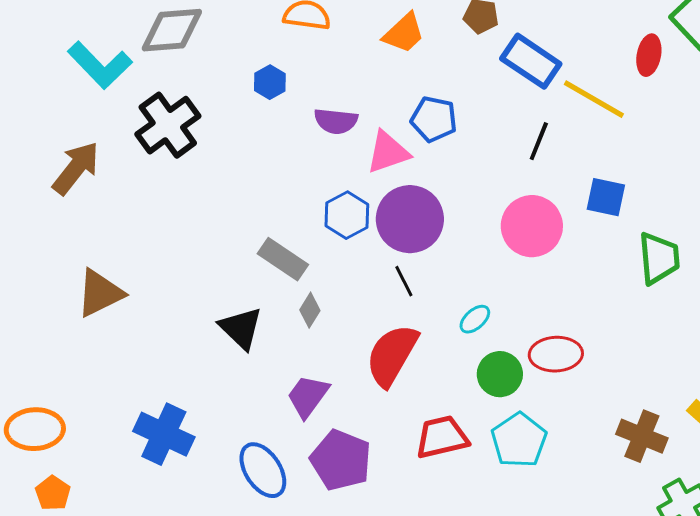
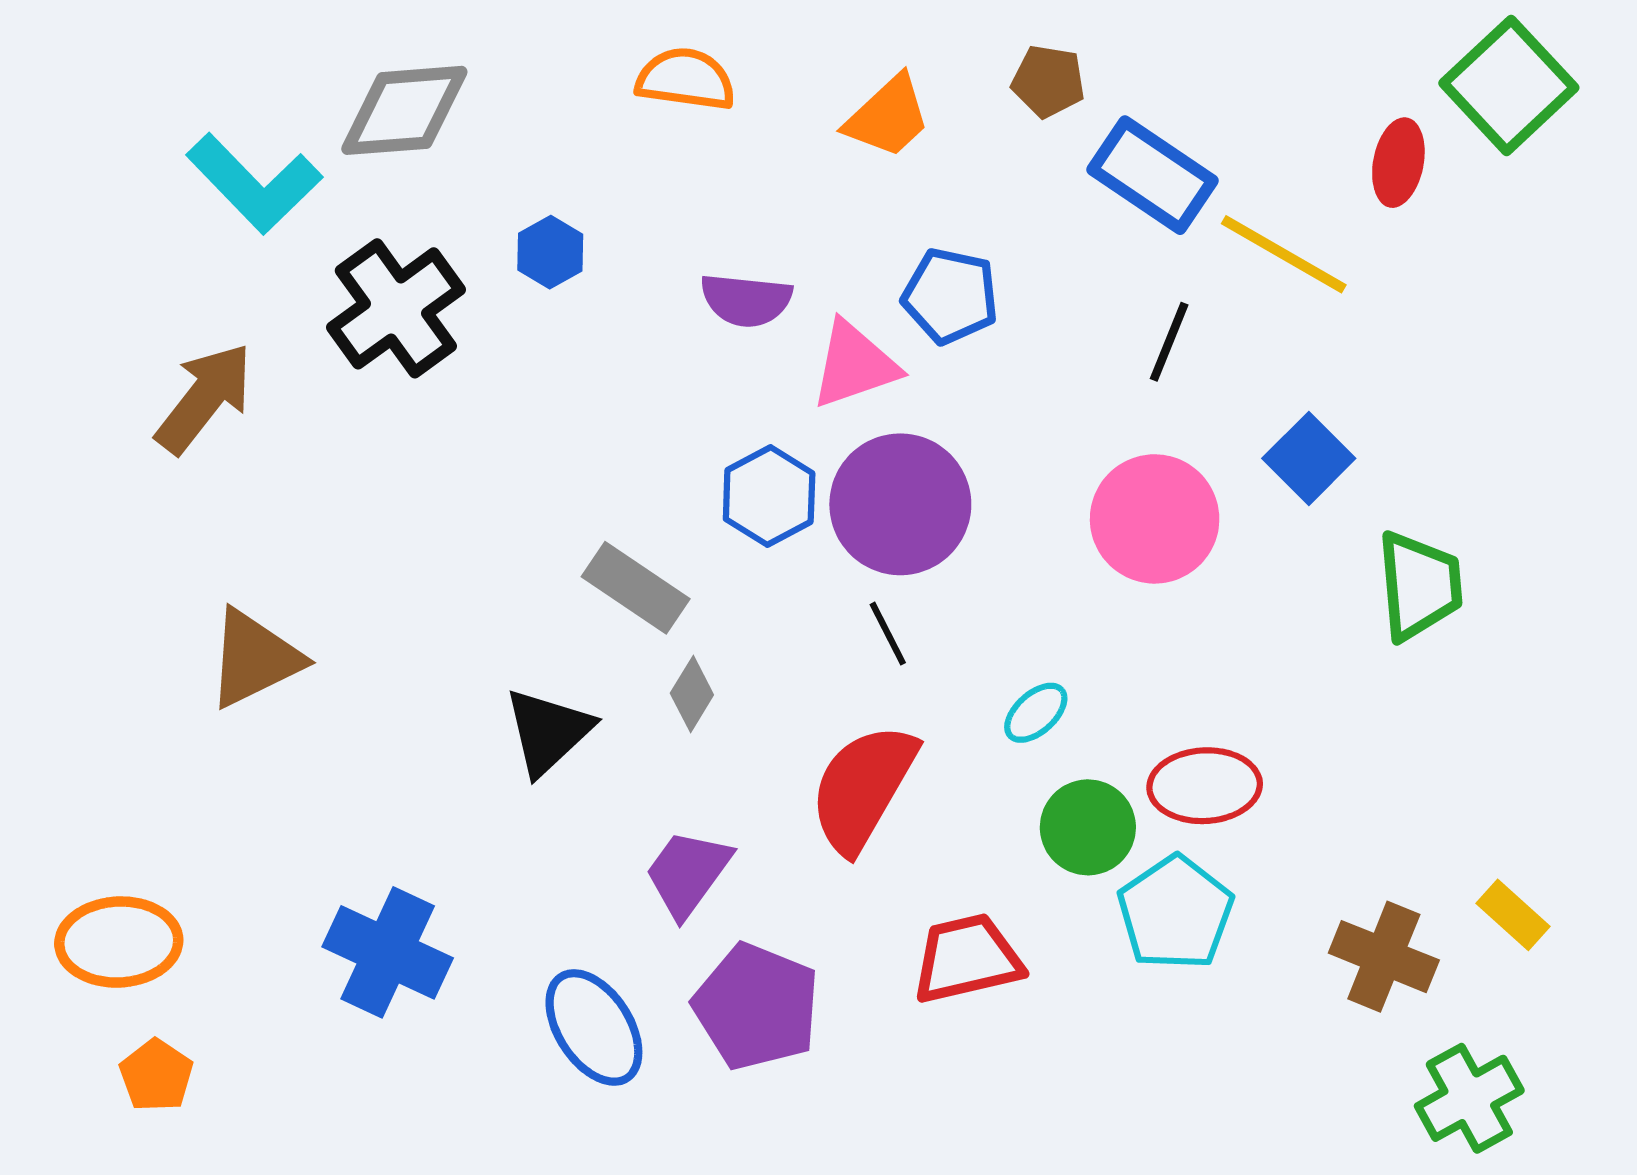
blue hexagon: (270, 82) -> (550, 252), moved
blue square: (606, 197) -> (1309, 458), turned 33
black triangle: (241, 328) -> (548, 732), turned 33
cyan pentagon: (519, 440) -> (1175, 913), moved

